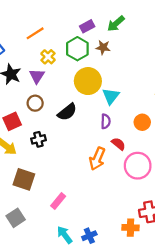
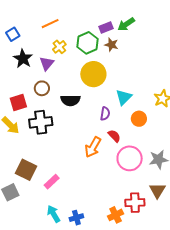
purple rectangle: (87, 26) -> (106, 28), moved
cyan triangle: (111, 96) -> (124, 97), moved
black semicircle: (67, 112) -> (71, 100), turned 30
black cross: (38, 139) -> (41, 122), size x1.6
brown square: (24, 179) -> (26, 170), moved
orange cross: (130, 228) -> (116, 215), turned -35

